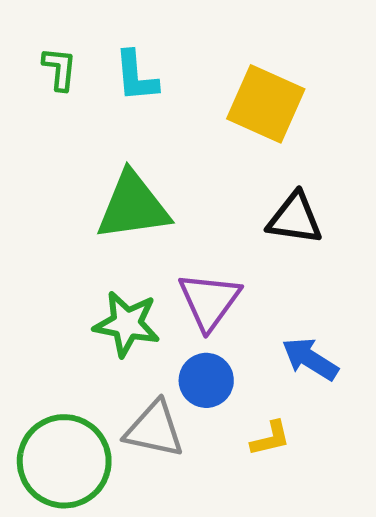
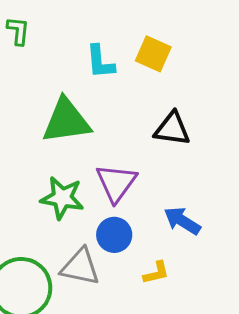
cyan L-shape: (136, 76) -> (100, 62), moved
yellow square: (266, 104) -> (153, 54), size x0.7

